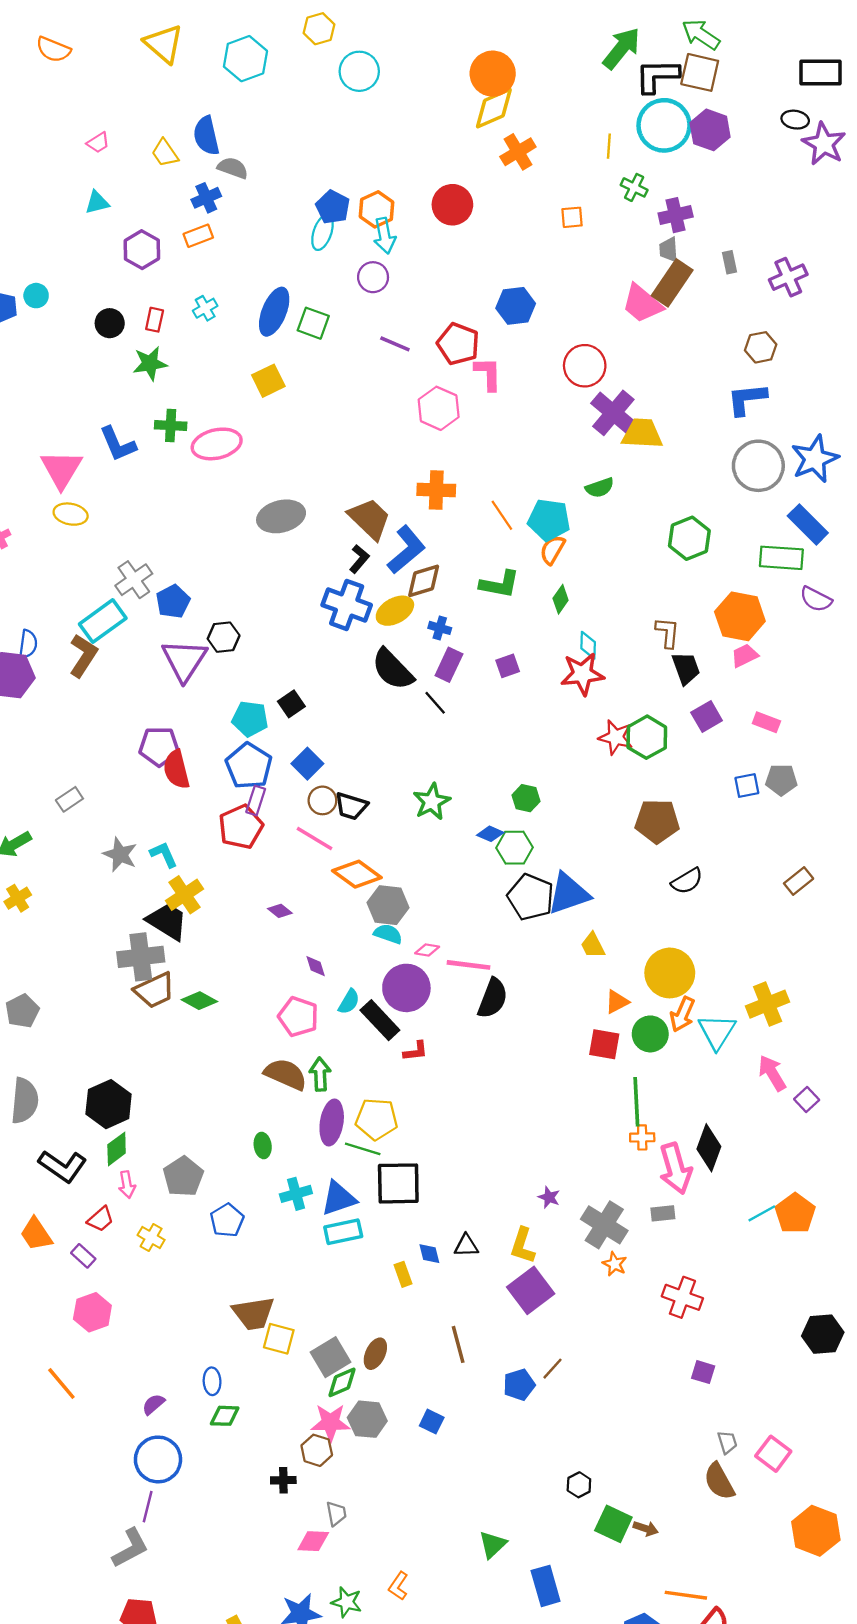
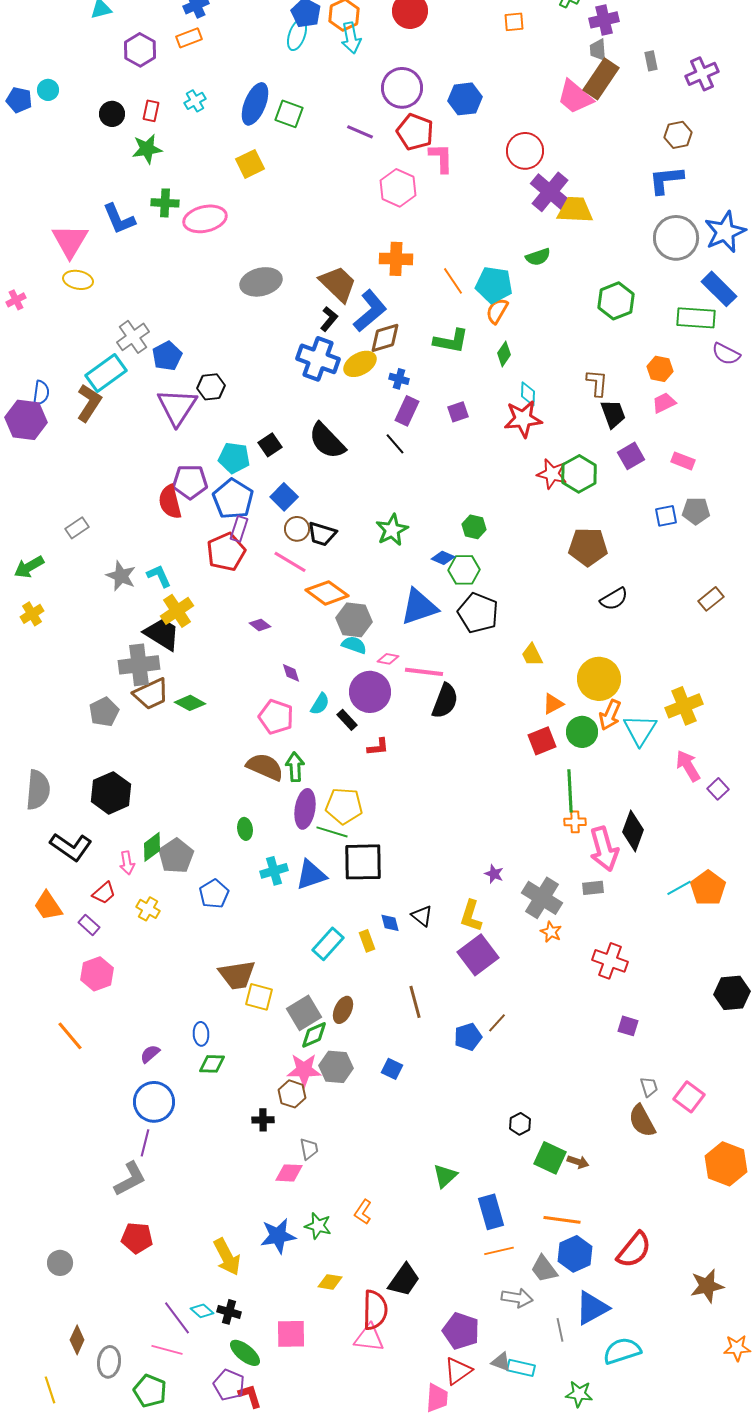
purple circle: (373, 277) -> (402, 88), moved, size x1.5
orange hexagon: (740, 616) -> (660, 369), size x0.6
black semicircle: (393, 669) -> (327, 441), moved
purple pentagon: (159, 746) -> (190, 482), moved
blue triangle: (569, 894) -> (419, 607), moved
gray pentagon: (22, 1011) -> (104, 712), moved
black rectangle: (380, 1020) -> (347, 720), size x0.6
red square: (604, 1044) -> (542, 741), turned -32
green diamond: (117, 1149) -> (152, 847), moved
cyan rectangle: (343, 1232) -> (328, 944), moved, turned -36
black triangle: (466, 1246) -> (422, 916), turned 40
orange line: (686, 1595) -> (562, 1220), moved

